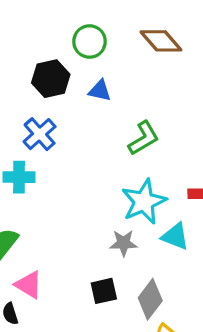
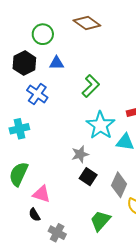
blue cross: (40, 134) -> (37, 94), moved
gray star: (124, 243) -> (80, 154), moved
black square: (104, 291) -> (88, 177), moved, turned -30

